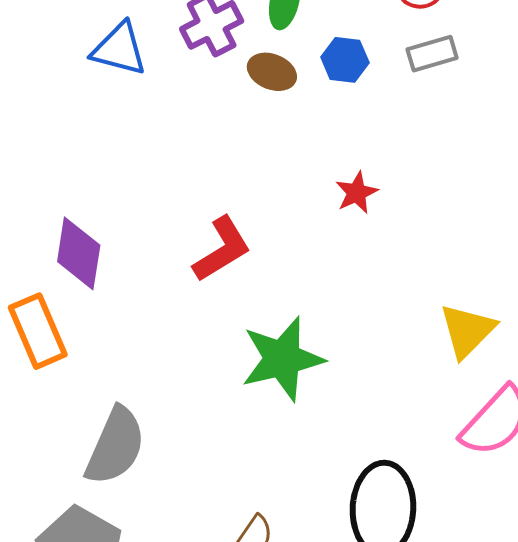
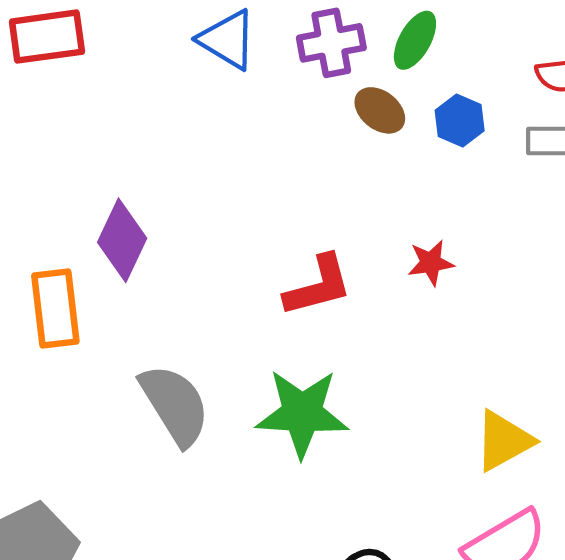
red L-shape: (222, 249) -> (318, 286), moved
gray semicircle: (115, 446) -> (175, 405), moved, turned -72

